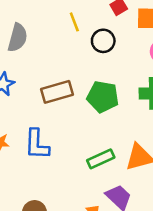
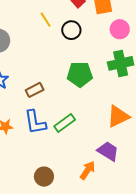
brown rectangle: (57, 92) -> (35, 90), moved, size x0.7
green rectangle: (101, 159) -> (65, 123), moved

